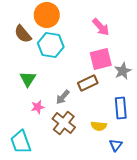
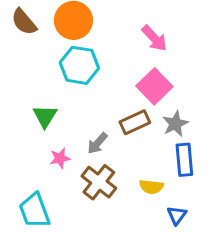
brown semicircle: (23, 34) -> (24, 22), moved
pink square: (101, 59) -> (154, 86), turned -30
gray star: (123, 71) -> (175, 124), moved

